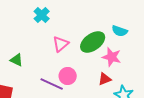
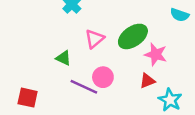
cyan semicircle: (120, 31) -> (180, 15), moved
green triangle: (17, 60) -> (63, 58), moved

